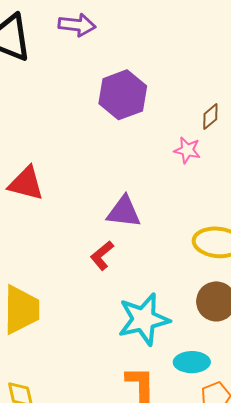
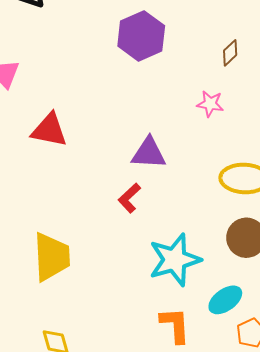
pink star: (187, 150) -> (210, 104), moved
cyan ellipse: (192, 362) -> (225, 300), turned -32

